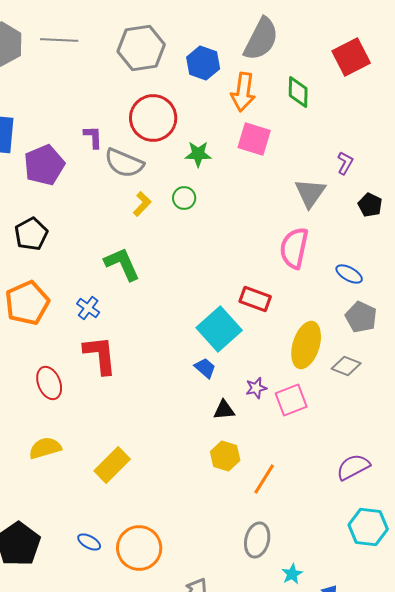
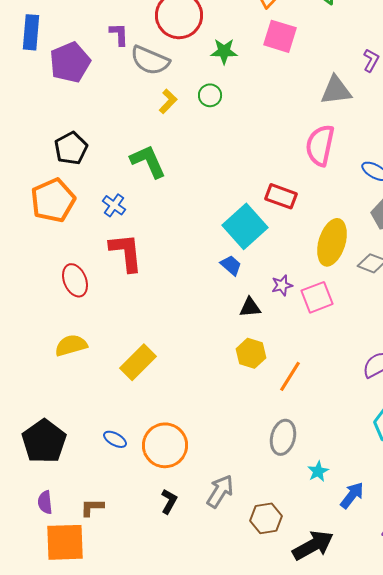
gray triangle: (310, 193) -> (336, 90), turned 48
black pentagon: (31, 234) -> (71, 148), moved

